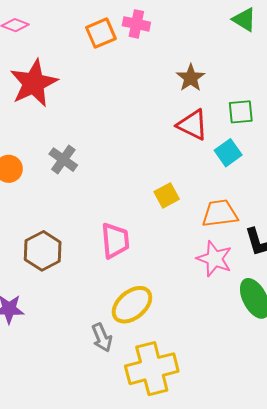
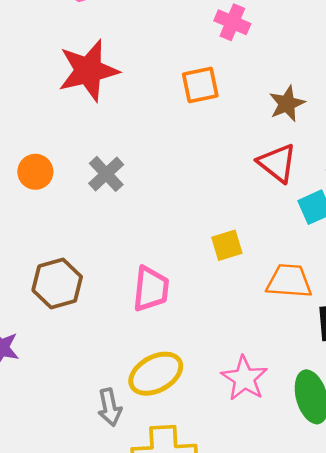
orange square: (101, 33) -> (200, 85), moved
pink star: (214, 259) -> (244, 378), moved

